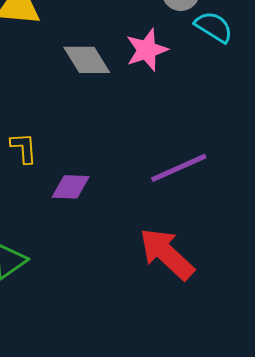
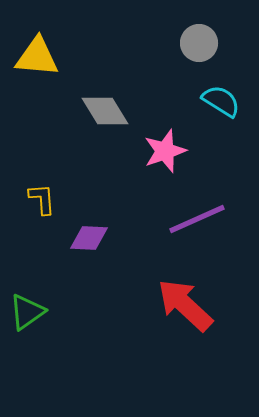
cyan semicircle: (214, 27) -> (221, 101), moved
pink star: (147, 50) -> (165, 151), moved

